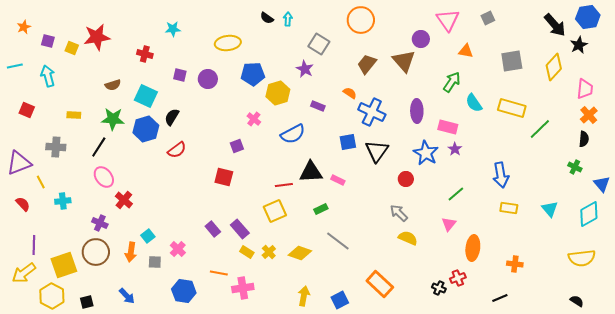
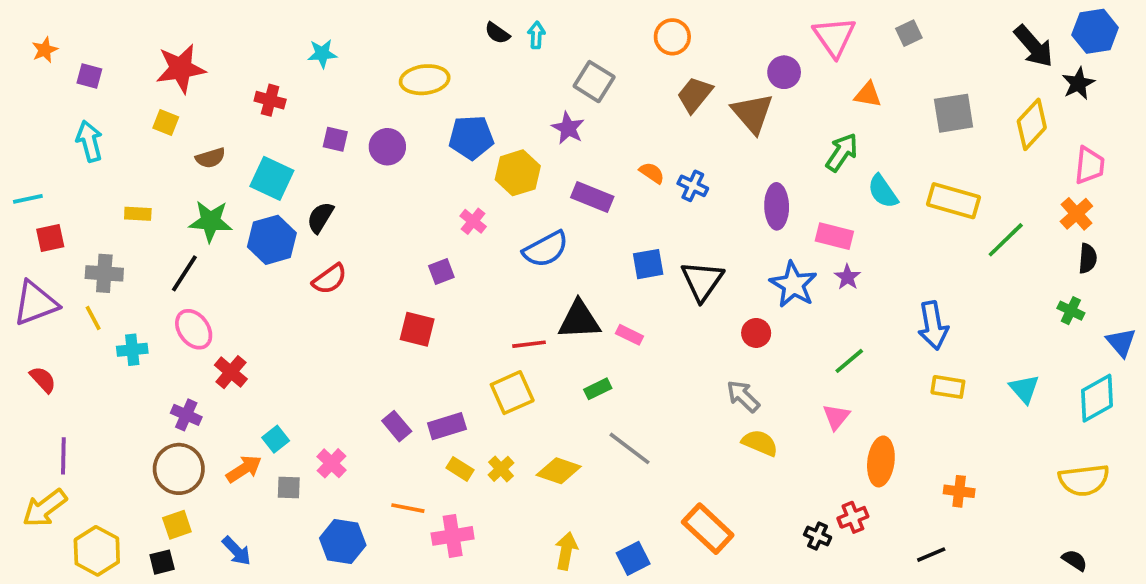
orange circle: (361, 20) -> (672, 37), size x0.7
yellow square: (72, 48) -> (166, 123), moved
brown trapezoid: (367, 64) -> (695, 95), moved
cyan line: (15, 66) -> (28, 199), moved
purple rectangle: (318, 106) -> (592, 197), size x1.5
red square: (27, 110) -> (50, 238), moved, turned -35
blue cross: (372, 112) -> (693, 186), moved, size x0.6
orange cross: (589, 115) -> (1076, 214), moved
yellow line: (41, 182) -> (93, 318), moved
cyan cross: (63, 201) -> (132, 350), moved
purple rectangle: (240, 229) -> (447, 426), turned -66
orange arrow: (131, 252) -> (244, 469), turned -132
yellow square: (64, 265) -> (177, 525), moved, size x0.6

